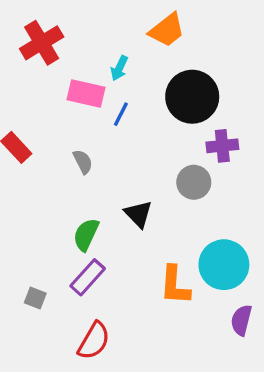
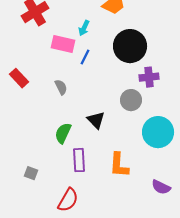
cyan circle: (224, 265) -> (158, 132), moved
purple rectangle: (88, 277) -> (79, 160), moved, turned -45
purple semicircle: (241, 320) -> (161, 187), turned -78

